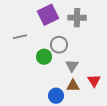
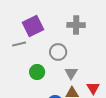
purple square: (48, 15) -> (33, 26), moved
green circle: (44, 57) -> (37, 72), moved

